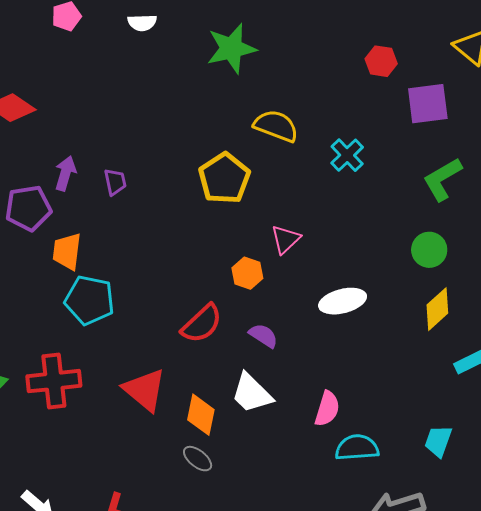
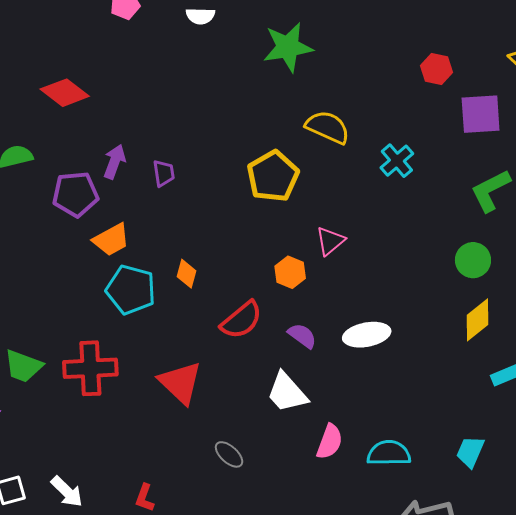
orange trapezoid: (67, 251) -> (111, 240), turned -129
white ellipse: (343, 301) -> (367, 335), moved
pink semicircle: (327, 409) -> (330, 442), moved
orange diamond: (201, 415) -> (187, 274), moved, size x0.7

